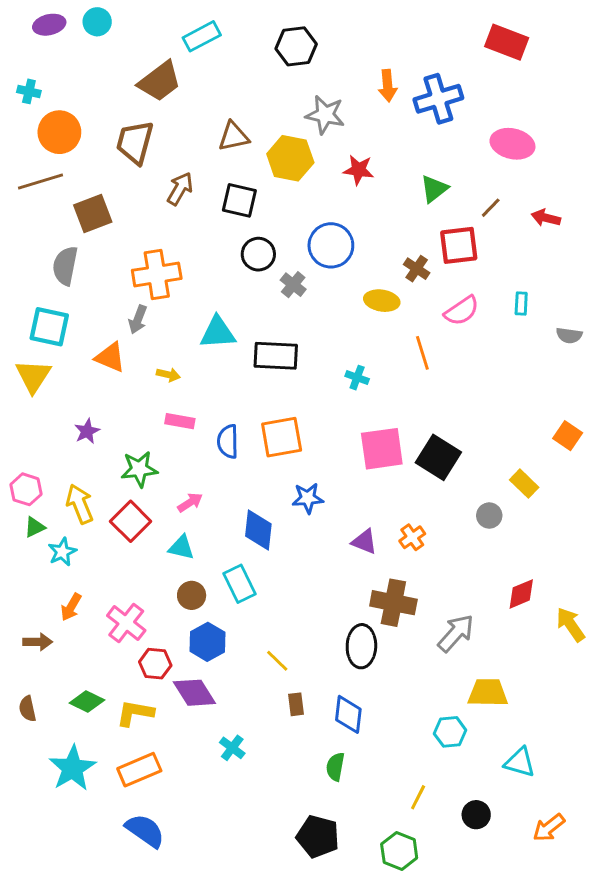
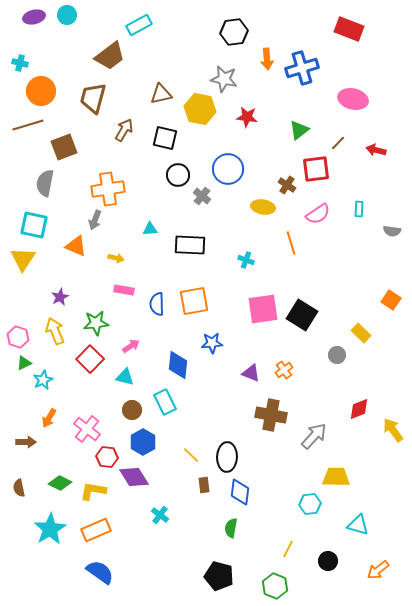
black hexagon: (296, 46) -> (234, 32), moved
cyan triangle: (218, 333) -> (150, 229), size x0.6
yellow arrow: (80, 504) -> (55, 331), moved
black ellipse: (361, 646) -> (227, 457), moved

